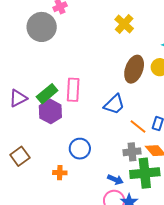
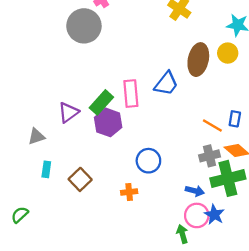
blue trapezoid: (114, 104) -> (166, 84), moved

